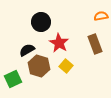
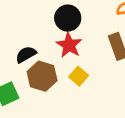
black circle: (41, 22) -> (68, 18), moved

